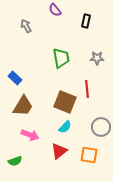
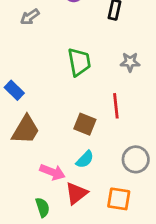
gray arrow: (26, 26) -> (30, 17), turned -96
brown square: (65, 102) -> (85, 124), size x0.7
pink arrow: (30, 135) -> (52, 172), moved
green semicircle: (15, 161) -> (43, 207), moved, turned -88

